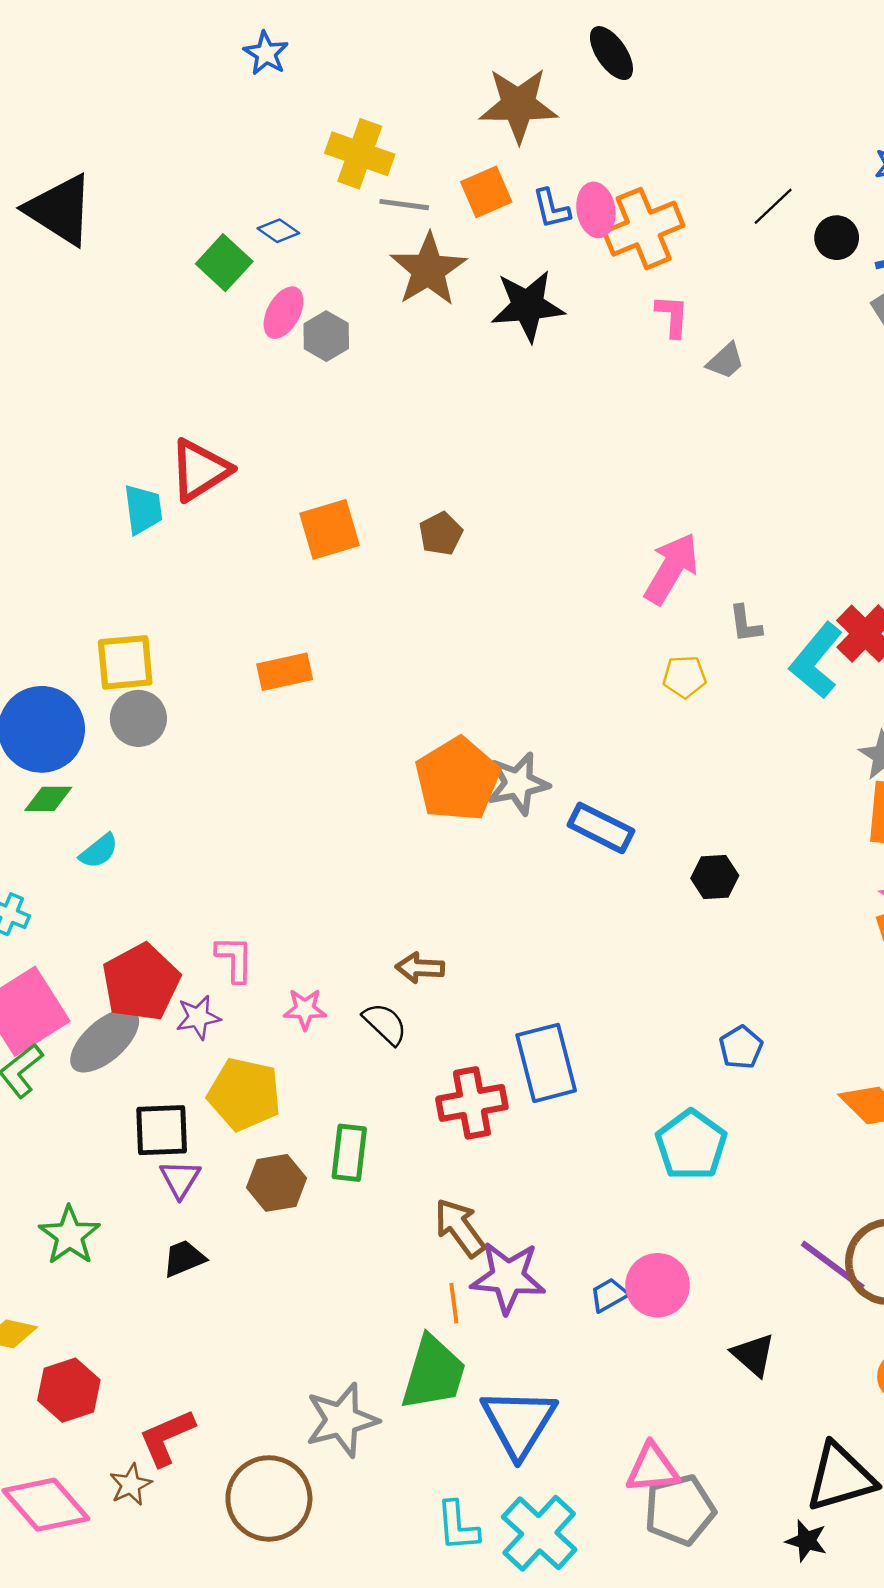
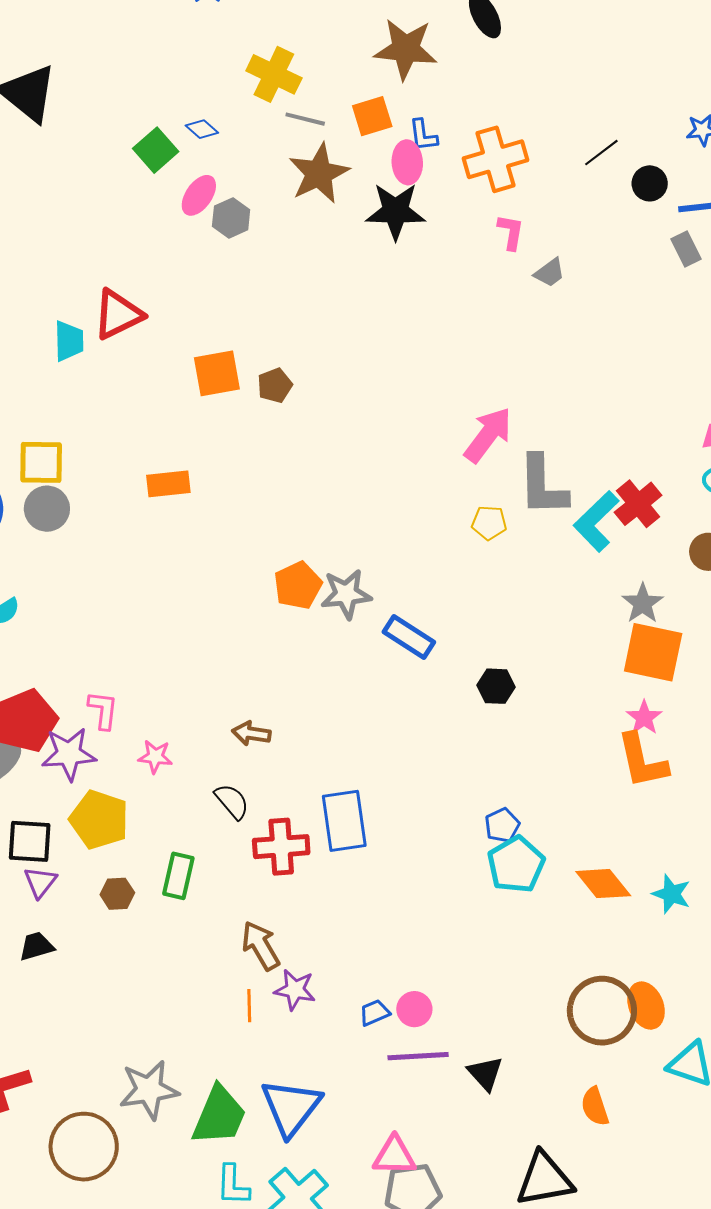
pink ellipse: (596, 210) -> (407, 162), moved
brown pentagon: (441, 534) -> (275, 385), moved
gray L-shape: (745, 624) -> (543, 486), size x2.0
orange pentagon: (457, 779) -> (298, 585), size x0.7
purple star: (198, 1017) -> (69, 754), size x1.5
black semicircle: (385, 1024) -> (232, 801), moved
cyan pentagon: (691, 1145) -> (516, 865), moved
brown hexagon: (277, 1183) -> (117, 894), size x0.7
purple line: (833, 1265) -> (418, 1056), moved, turned -46
purple star: (508, 1277) -> (295, 990), size x0.7
pink circle: (658, 1285) -> (414, 1009), size x0.7
green trapezoid: (433, 1373) -> (219, 1116), moved

